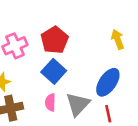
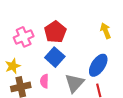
pink semicircle: (50, 102) -> (44, 81), moved

